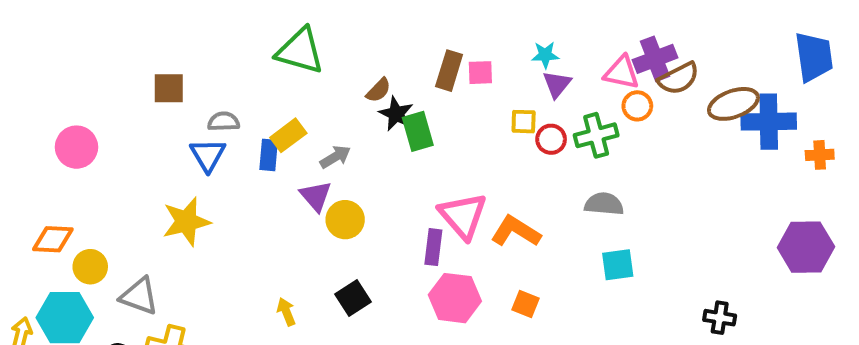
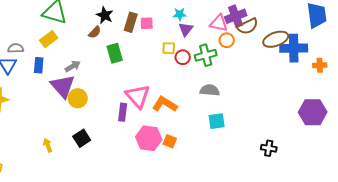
black star: (396, 114) -> (105, 15), moved
yellow rectangle: (288, 135) -> (49, 39), moved
purple triangle: (316, 196) -> (63, 86), size x1.5
pink hexagon: (455, 298) -> (149, 138), moved

